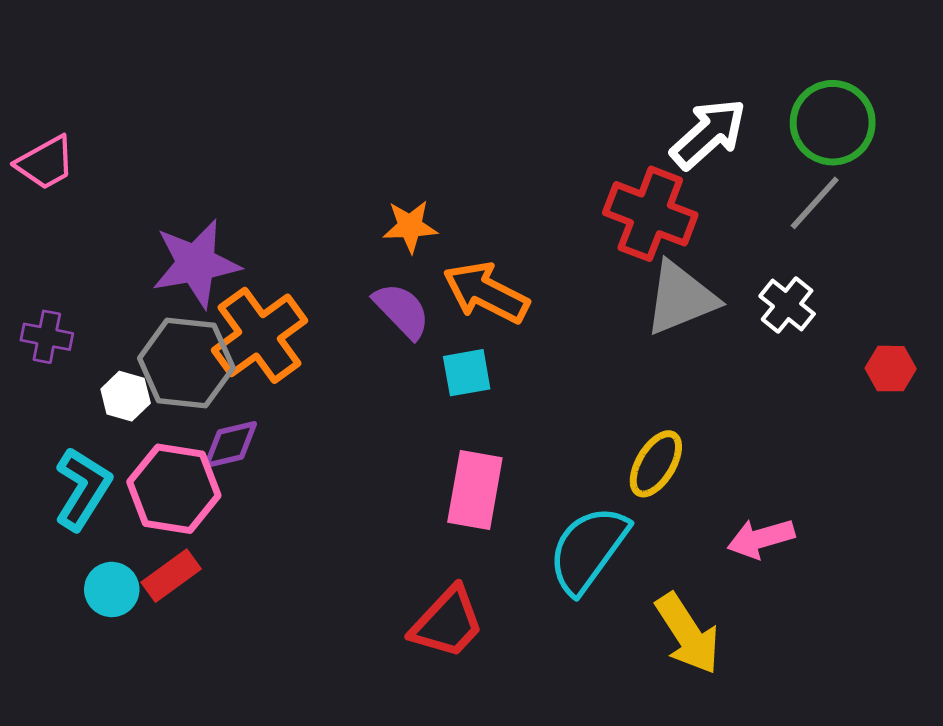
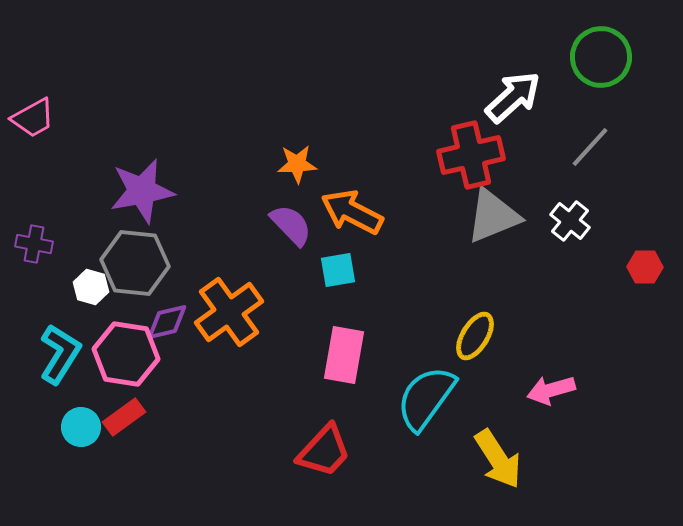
green circle: (833, 123) -> (601, 57), moved
red cross: (650, 214) -> (471, 155), turned -34
orange cross: (260, 335) -> (229, 312), moved

